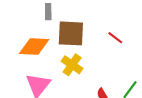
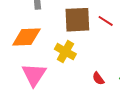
brown square: (71, 33) -> (77, 20), moved

